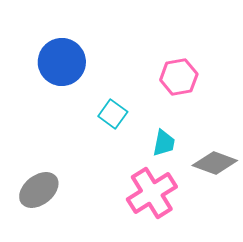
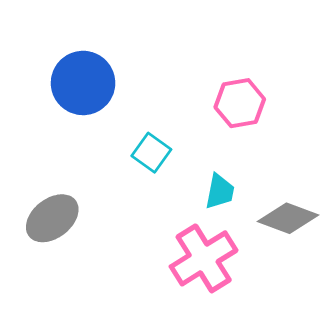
gray ellipse: (39, 190) -> (52, 218), moved

